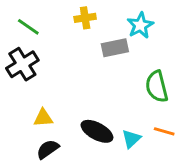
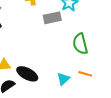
black ellipse: (97, 131) -> (27, 74), moved

